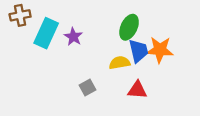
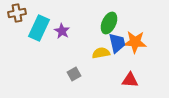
red triangle: (137, 90) -> (130, 80), moved

